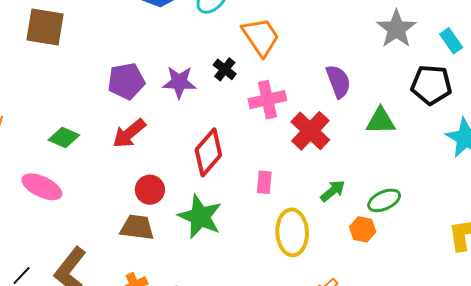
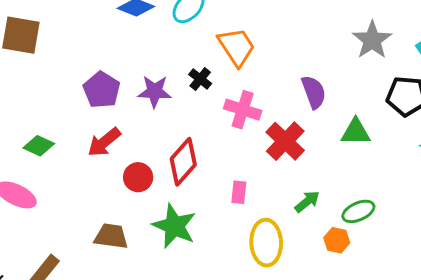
purple pentagon: (126, 81) -> (102, 90), turned -30
pink cross: (267, 100) -> (243, 110), turned 30
red circle: (150, 190) -> (138, 177), moved

